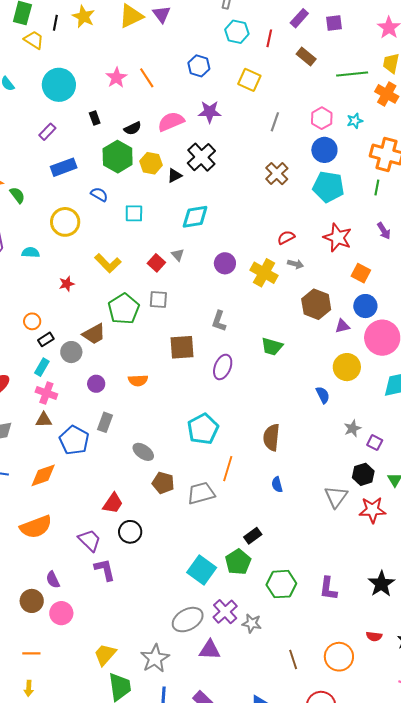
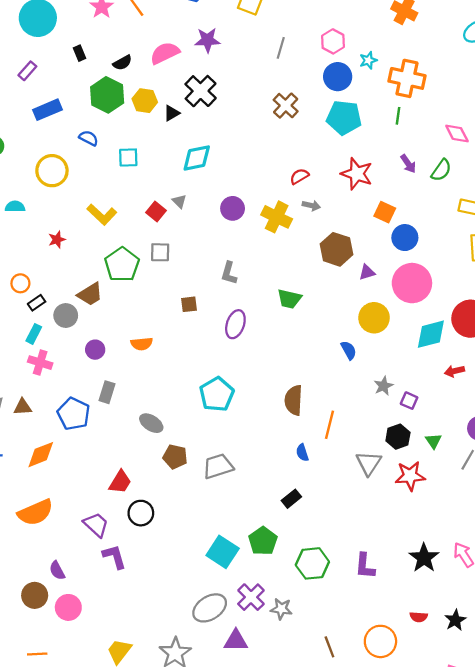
cyan star: (355, 121) -> (368, 60), moved
blue circle: (365, 306) -> (405, 238), moved
brown square: (182, 347) -> (189, 304), size x0.6
brown triangle: (44, 420) -> (23, 407), moved
orange line: (228, 469) -> (329, 425), moved
black rectangle: (253, 536) -> (291, 499), moved

